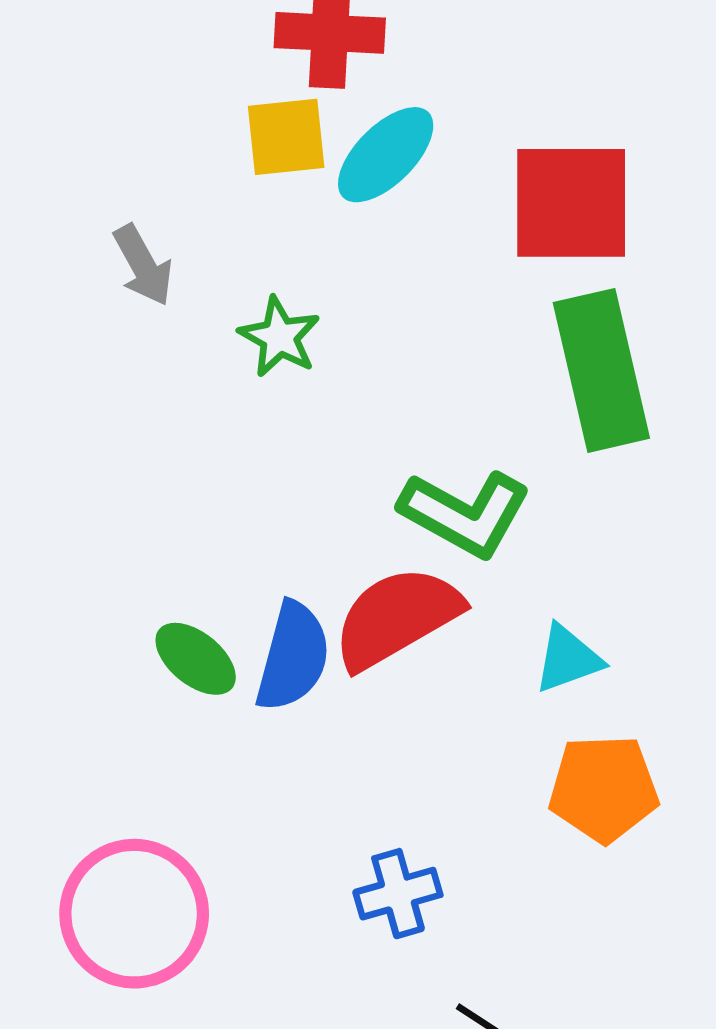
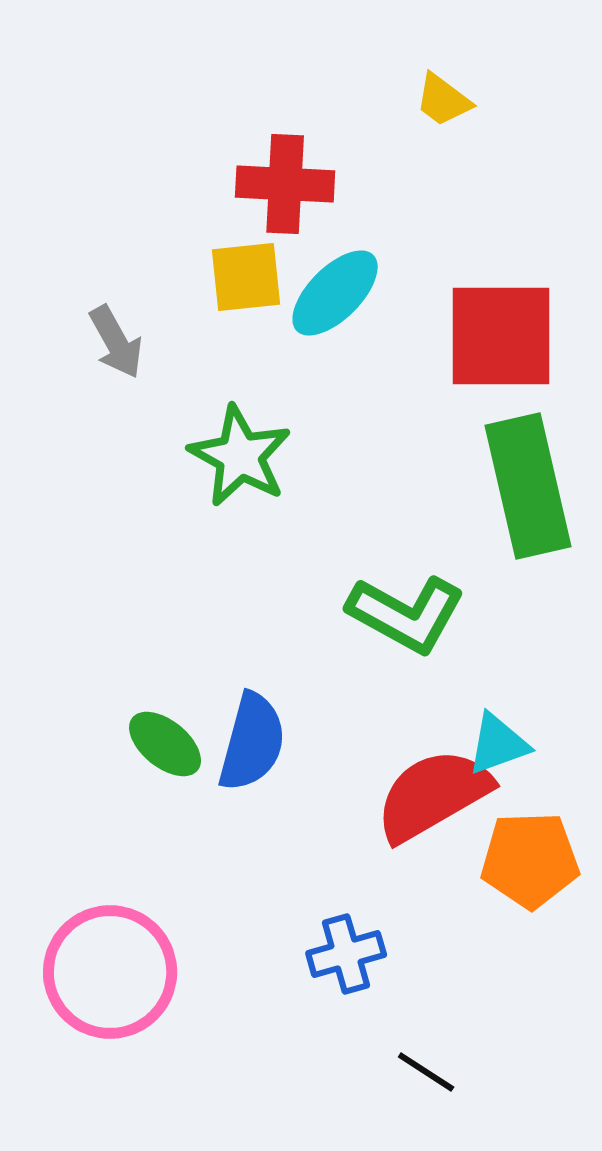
gray arrow: (143, 265) -> (116, 342), moved
green star: (279, 337) -> (240, 456), size x1.4
red semicircle: (397, 617) -> (433, 795), moved

